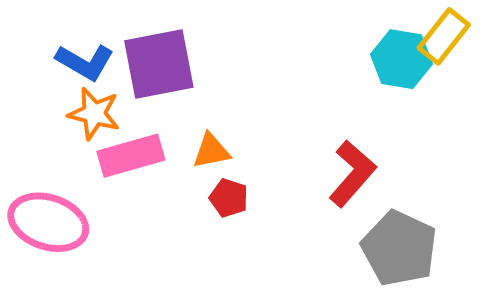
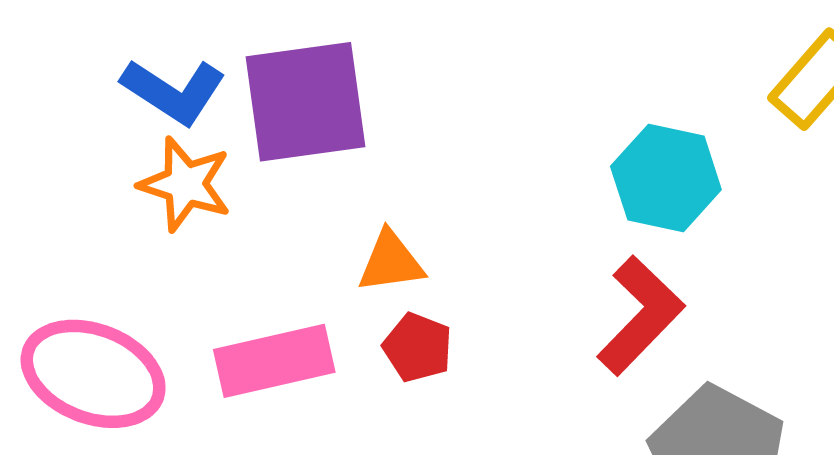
cyan hexagon: (402, 59) -> (666, 178), moved
pink rectangle: (131, 156) -> (274, 361), moved

